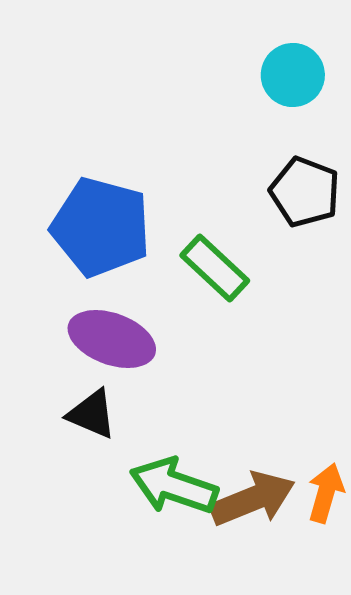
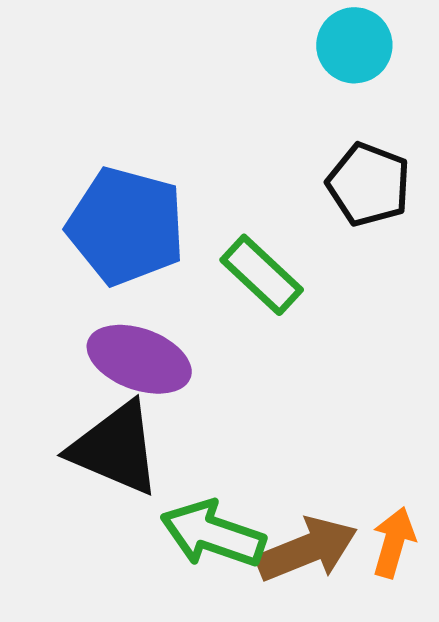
black triangle: (92, 414) -> (115, 448), size x1.6

